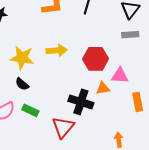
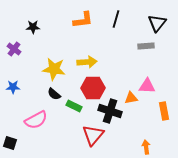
gray rectangle: (130, 35) -> (146, 46), moved
red hexagon: (96, 59) -> (93, 88), moved
green rectangle: (30, 110) -> (74, 106), moved

